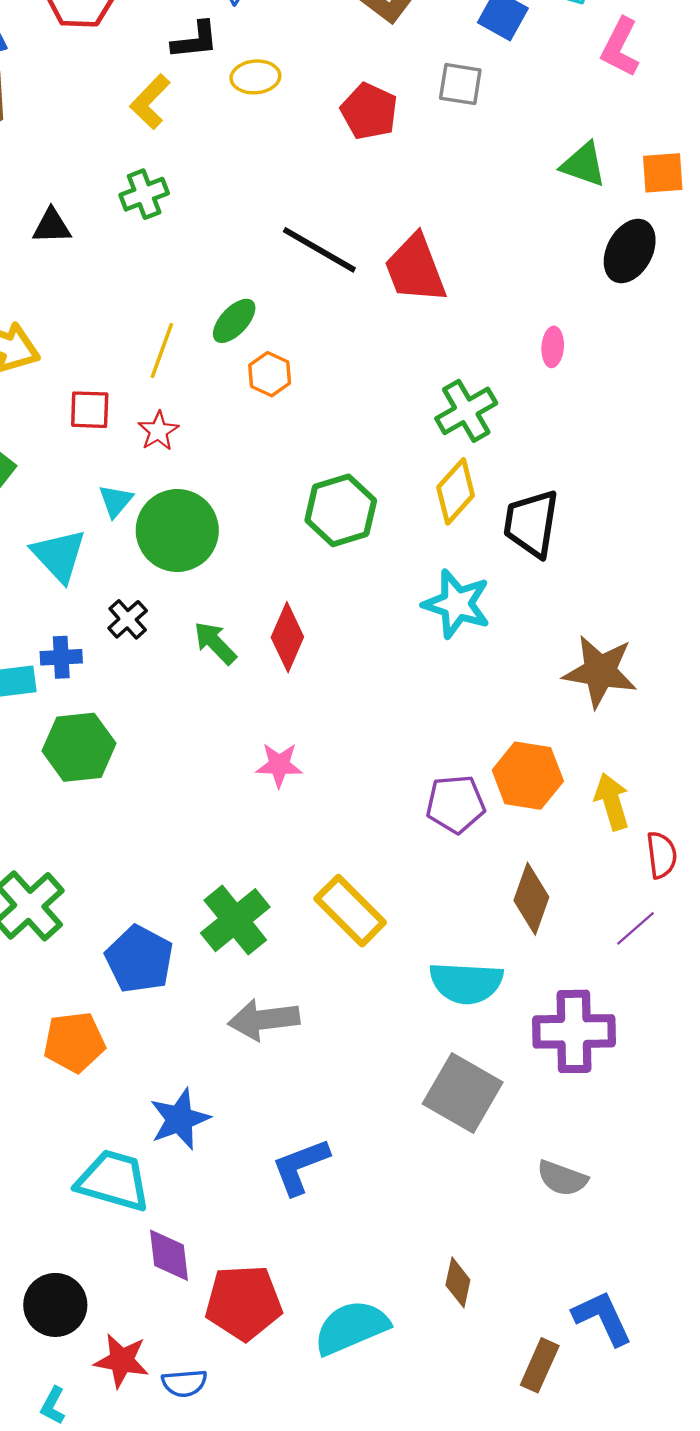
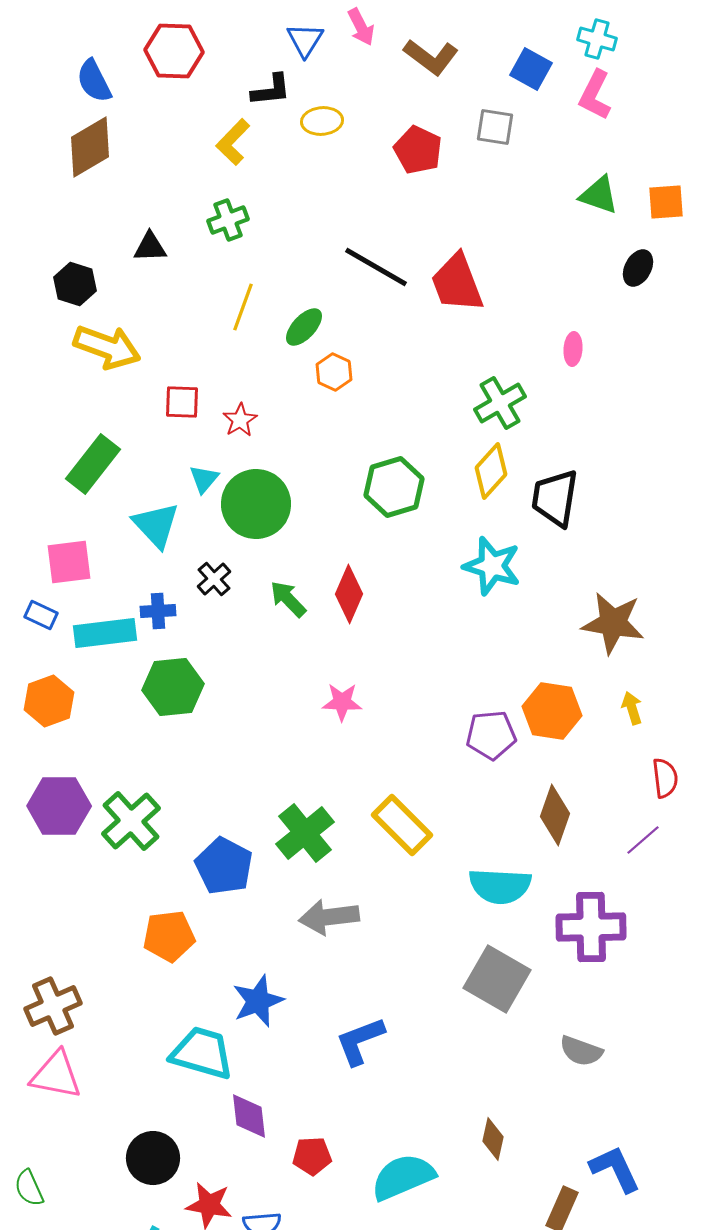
pink L-shape: (620, 47) -> (595, 95), moved
black ellipse: (630, 251) -> (638, 268), size x0.7
yellow line: (162, 350) -> (243, 307), moved
yellow arrow: (612, 802) -> (632, 708), moved, size x0.7
red pentagon: (244, 1303) -> (312, 1156), size x0.6

